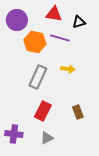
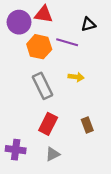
red triangle: (54, 14) -> (44, 14), moved
gray rectangle: (38, 77) -> (43, 86), turned -50

